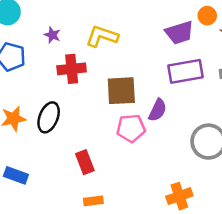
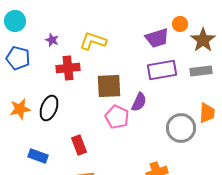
pink pentagon: (131, 128) -> (117, 117), turned 30
blue rectangle: (16, 175) -> (38, 156), moved

